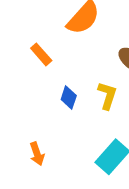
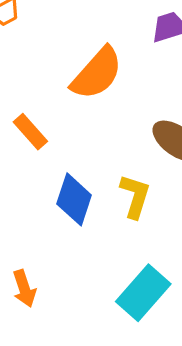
blue diamond: (69, 97) -> (74, 199), size x1.4

